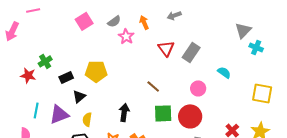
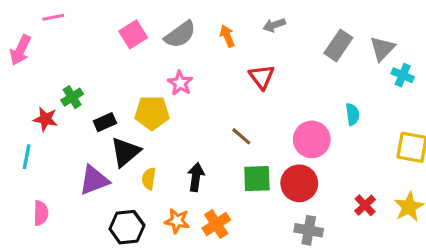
gray semicircle: (114, 21) -> (180, 34), size x1.5
pink star: (126, 36) -> (180, 83), moved
gray rectangle: (191, 52) -> (338, 45), moved
cyan semicircle: (224, 72) -> (353, 114), turned 48
pink circle: (198, 88) -> (312, 139), size x1.5
black triangle: (79, 96) -> (125, 152), size x1.5
cyan line: (36, 110) -> (27, 157), moved
yellow semicircle: (87, 119) -> (149, 179), moved

